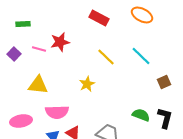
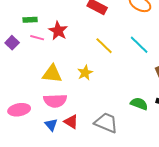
green rectangle: (23, 24) -> (30, 20), moved
red star: (60, 42) -> (58, 31), turned -30
yellow triangle: (38, 85) -> (52, 74), moved

